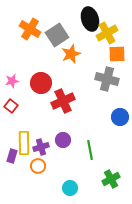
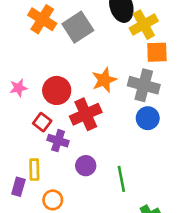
orange star: (71, 54) -> (104, 80), moved
red square: (11, 106) -> (42, 122), moved
blue circle: (120, 117) -> (148, 118), moved
yellow rectangle: (24, 143) -> (34, 170), size x0.7
purple cross: (41, 147) -> (58, 141), moved, turned 35

